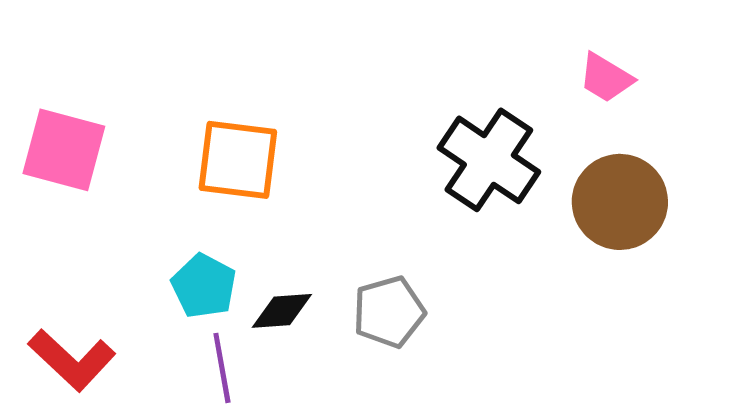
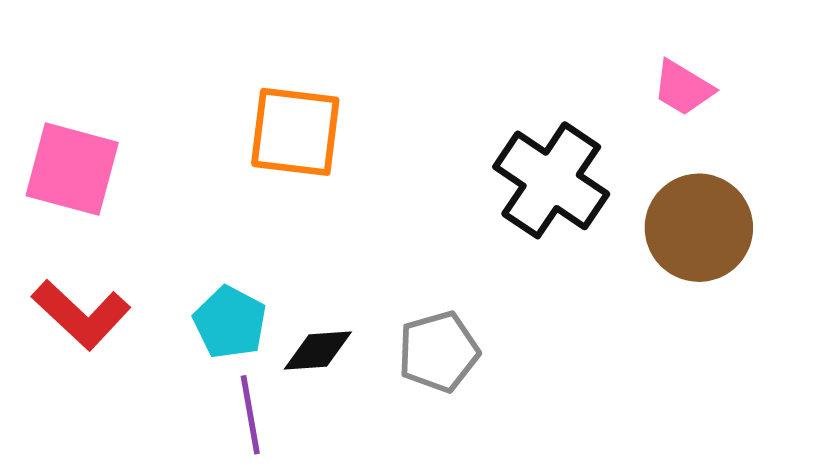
orange square: (238, 160) -> (295, 132), moved
red L-shape: (72, 360) -> (81, 314), moved

